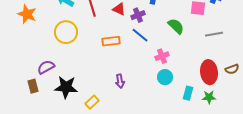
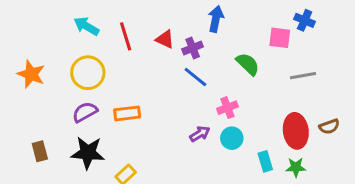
orange star: (27, 14) -> (31, 74), moved
orange rectangle: (111, 41) -> (127, 113), moved
purple semicircle: (46, 67) -> (85, 112), moved
purple arrow: (120, 81) -> (200, 134), moved, turned -112
cyan rectangle: (188, 93) -> (265, 161), turned -32

